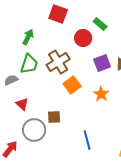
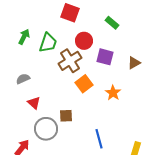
green arrow: (28, 37) -> (24, 37), moved
red circle: (83, 38) -> (84, 41), moved
purple square: (102, 63) -> (105, 57), moved, turned 36
green trapezoid: (29, 64) -> (48, 43), moved

